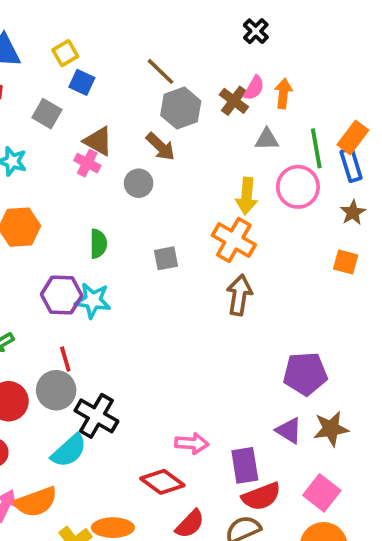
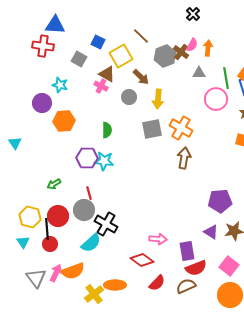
yellow square: (65, 53) -> (121, 56), moved, size x1.6
gray hexagon: (181, 108) -> (165, 56), moved
yellow arrow: (247, 196) -> (158, 99), moved
gray square: (166, 258) -> (152, 129), moved, size x1.5

